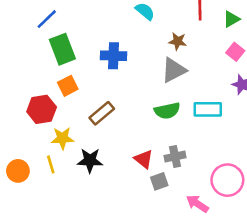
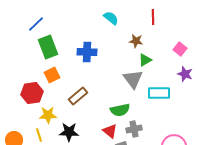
green triangle: (231, 19) -> (145, 60), moved
gray triangle: (174, 70) -> (133, 79), moved, turned -40
green semicircle: (167, 111) -> (120, 110), moved

